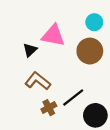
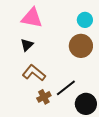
pink triangle: (53, 35) -> (32, 18), moved

